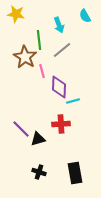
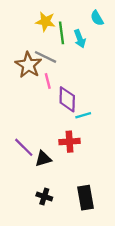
yellow star: (16, 14) -> (45, 22), moved
cyan arrow: (59, 25) -> (80, 39), moved
green line: (39, 40) -> (62, 33), moved
gray line: (62, 50) -> (45, 57), moved, turned 66

